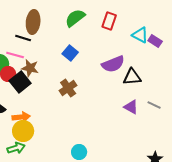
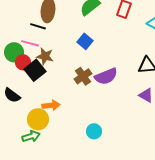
purple semicircle: (113, 64) -> (106, 76), moved
orange arrow: (21, 117) -> (51, 105), moved
cyan circle: (79, 152) -> (94, 131), moved

